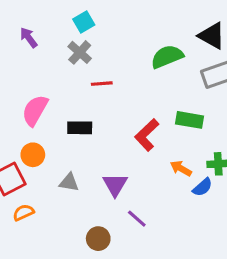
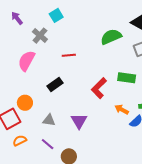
purple arrow: (29, 38) -> (17, 18), moved
gray cross: (80, 52) -> (40, 36), moved
pink semicircle: (35, 110) -> (26, 61), moved
black rectangle: (80, 128) -> (55, 85), turned -35
purple line: (137, 219) -> (48, 144), moved

